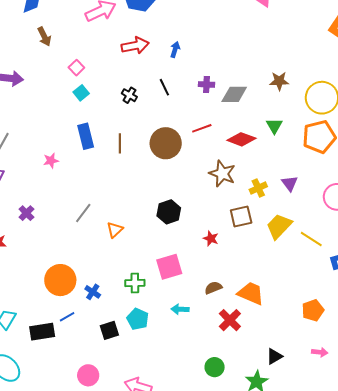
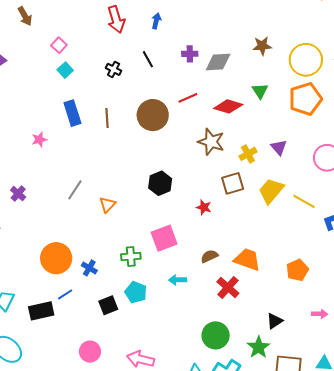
red arrow: (135, 45) -> (116, 19), turned 88
orange pentagon: (313, 310) -> (297, 270), moved
green circle: (215, 367) -> (216, 335), size x1.4

